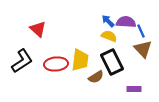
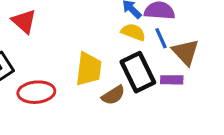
blue line: (141, 31) -> (161, 38), moved
red ellipse: (56, 64) -> (36, 92), moved
purple rectangle: (134, 89) -> (172, 80), moved

